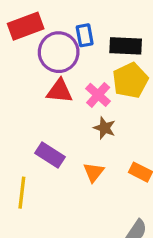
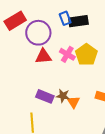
blue rectangle: (85, 35) -> (65, 18), moved
yellow pentagon: (130, 80) -> (86, 55), moved
brown star: (104, 128) -> (63, 96), moved

